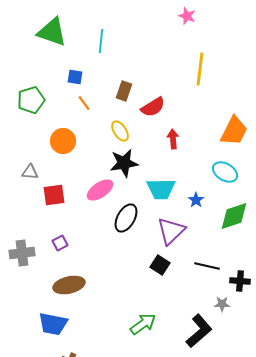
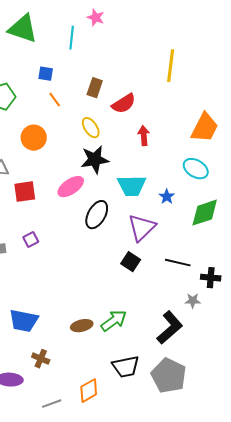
pink star: (187, 16) -> (96, 18), moved
brown ellipse: (69, 285) -> (82, 326), moved, size x0.7

